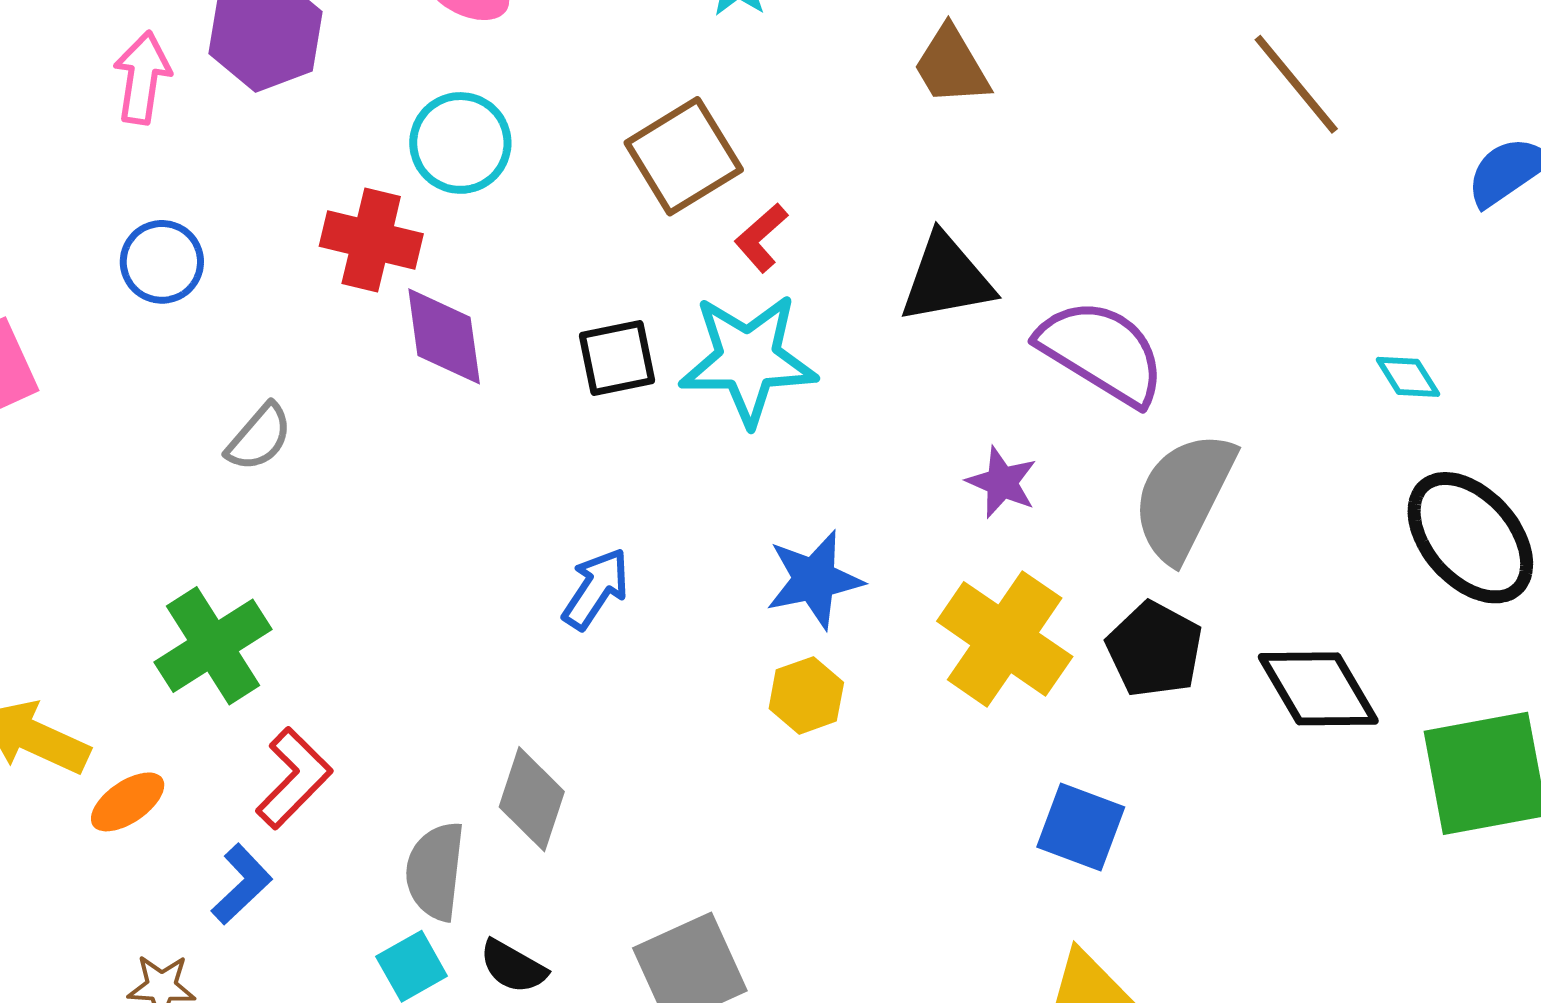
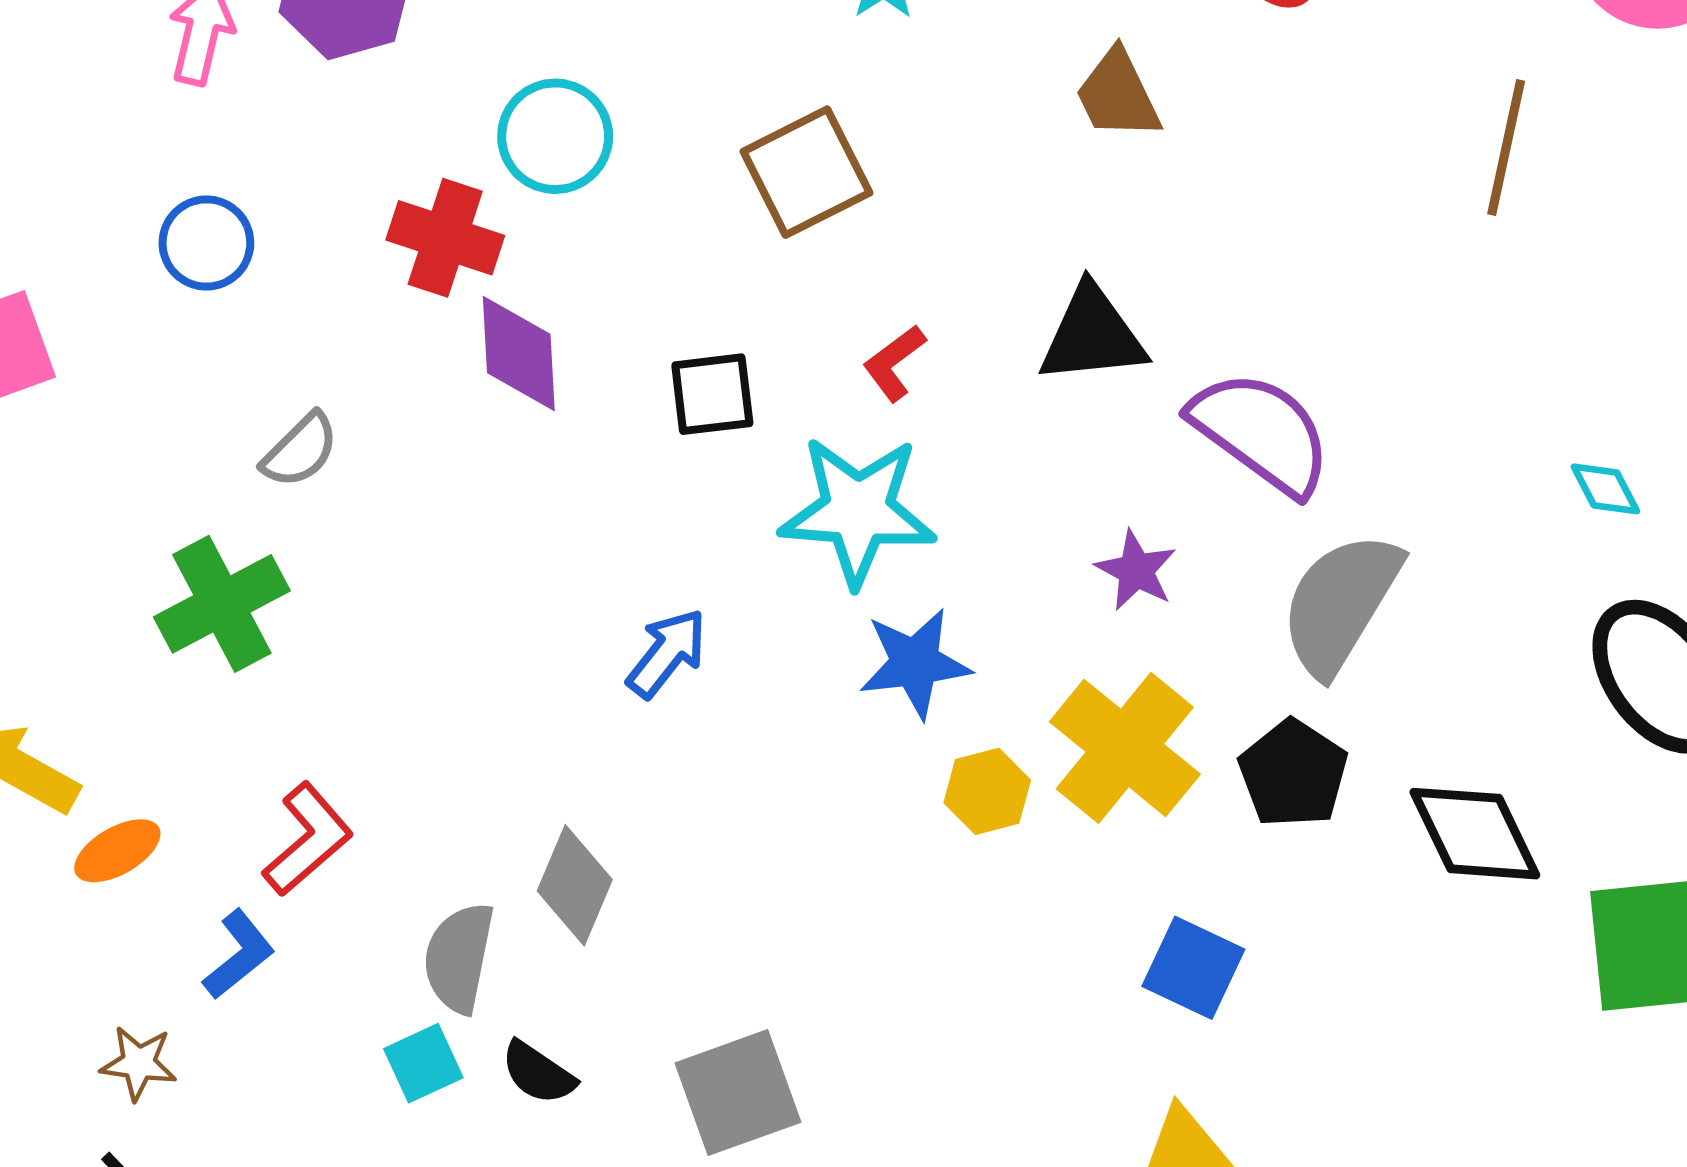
brown line: (1296, 84) -> (1506, 148), turned 47
red L-shape: (761, 238) -> (894, 363), moved
cyan star: (748, 359) -> (858, 511), moved
green cross: (213, 646) -> (222, 604), moved
yellow hexagon: (806, 695) -> (987, 791), moved

